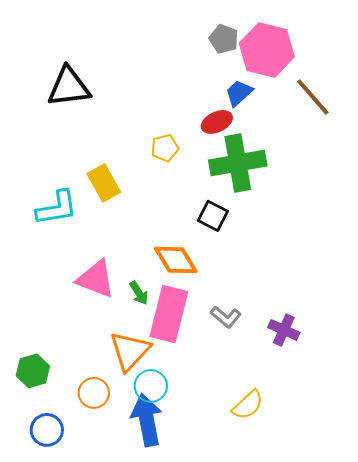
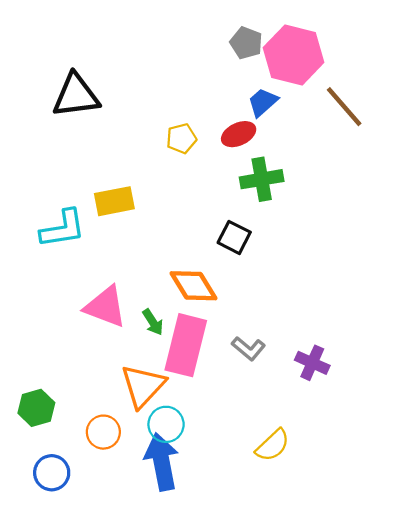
yellow pentagon: (165, 148) -> (181, 139), moved
green cross: (238, 163) -> (262, 179), size x0.7
yellow rectangle: (104, 183) -> (114, 201), turned -72

